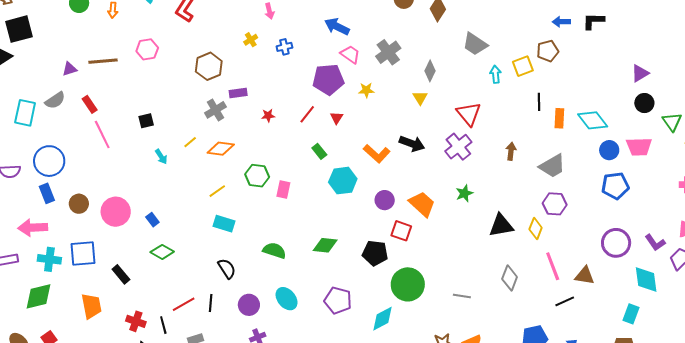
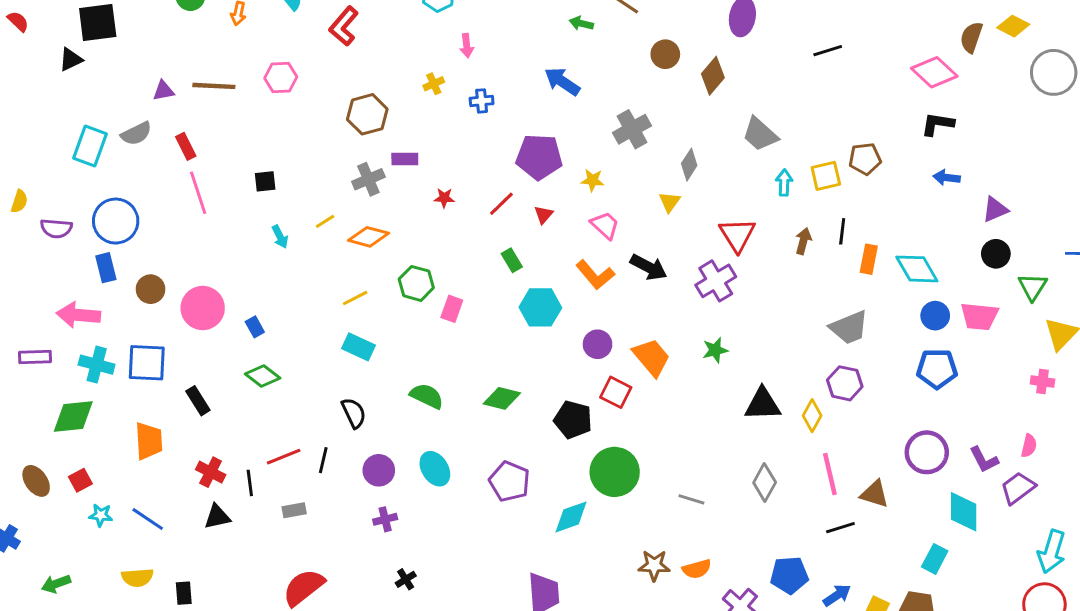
blue arrow: (561, 22) -> (947, 178), moved
pink trapezoid: (350, 54) -> (605, 225), moved
brown arrow: (511, 151) -> (803, 241), moved

